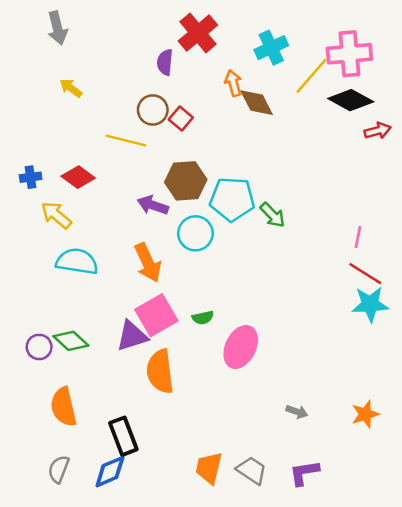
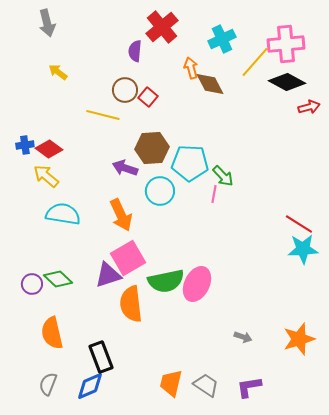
red diamond: (78, 177) -> (49, 149), moved
pink line: (358, 237) -> (214, 194), moved
green semicircle: (203, 318) -> (166, 281), moved, size x2.0
orange star: (365, 414) -> (299, 339), size x1.4

